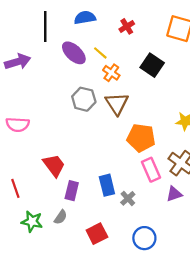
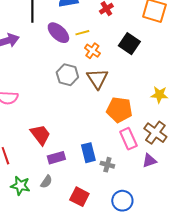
yellow line: (100, 53) -> (82, 33), turned -56
purple rectangle: (72, 191) -> (56, 158), turned 60
gray cross: (128, 198) -> (107, 165), turned -32
red square: (97, 234) -> (79, 197), turned -36

